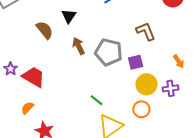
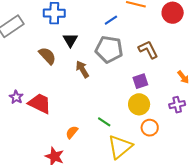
gray pentagon: (109, 52) -> (109, 49), moved
yellow circle: (146, 84) -> (139, 104), moved
orange semicircle: (27, 108) -> (72, 132), moved

